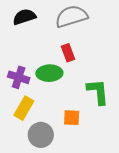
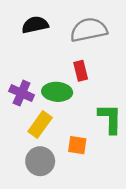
yellow rectangle: (24, 108) -> (40, 125), moved

